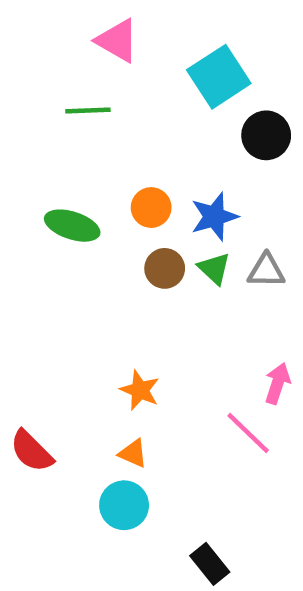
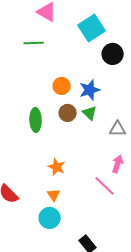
green ellipse: (72, 226) -> (36, 120), moved, turned 70
gray triangle: (266, 271) -> (118, 129), moved
orange triangle: (133, 453) -> (54, 195), turned 32

